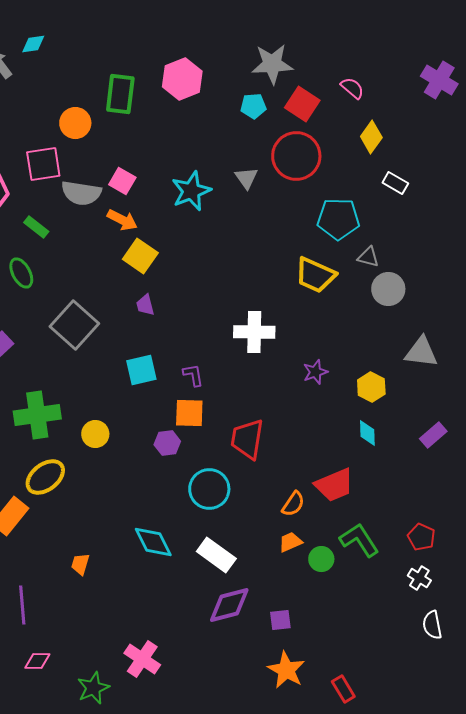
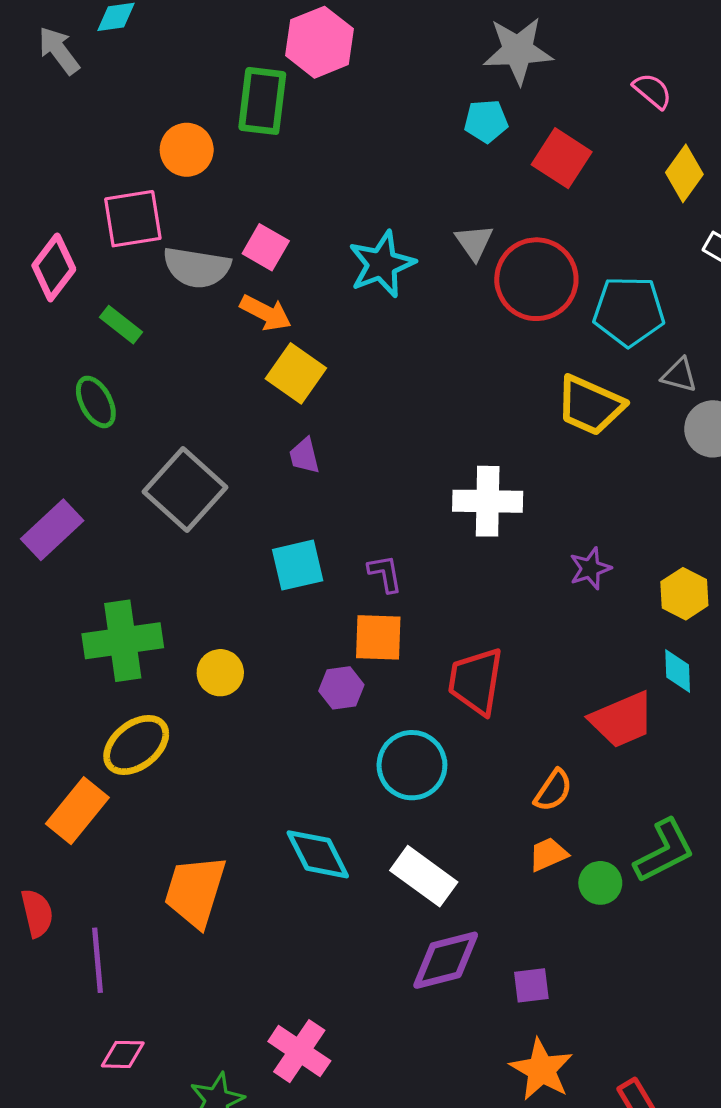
pink hexagon: (182, 79) -> (319, 42), moved
red square: (302, 104) -> (562, 158), moved
red circle: (296, 156) -> (536, 279), moved
red trapezoid: (334, 485) -> (622, 720), moved
green L-shape: (359, 540) -> (664, 851), turned 96
orange trapezoid: (80, 564) -> (195, 891), size x2.0

